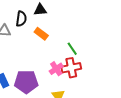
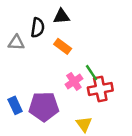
green line: (72, 49) -> (92, 73), moved
pink cross: (56, 69) -> (74, 81), moved

